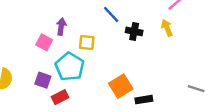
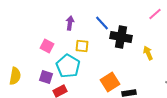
purple arrow: (61, 27) -> (70, 23), moved
yellow arrow: (167, 28) -> (148, 53), moved
black cross: (134, 31) -> (121, 37), size x1.5

